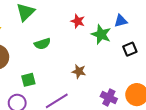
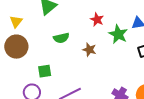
brown star: (79, 71) -> (89, 50), moved

